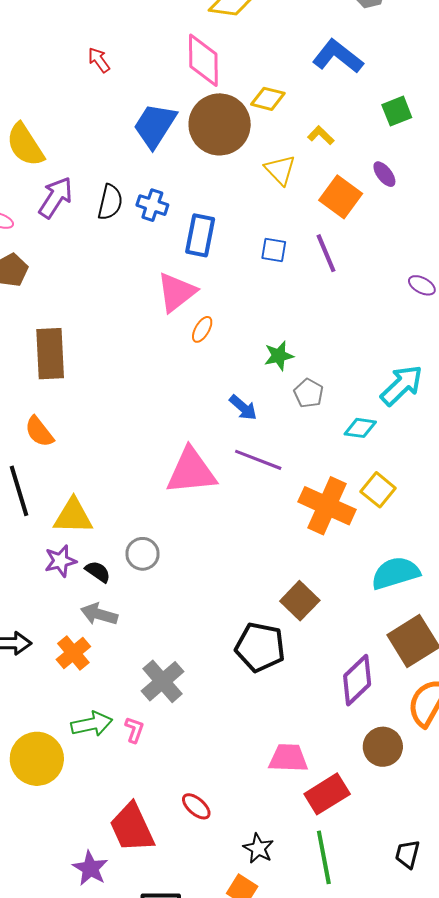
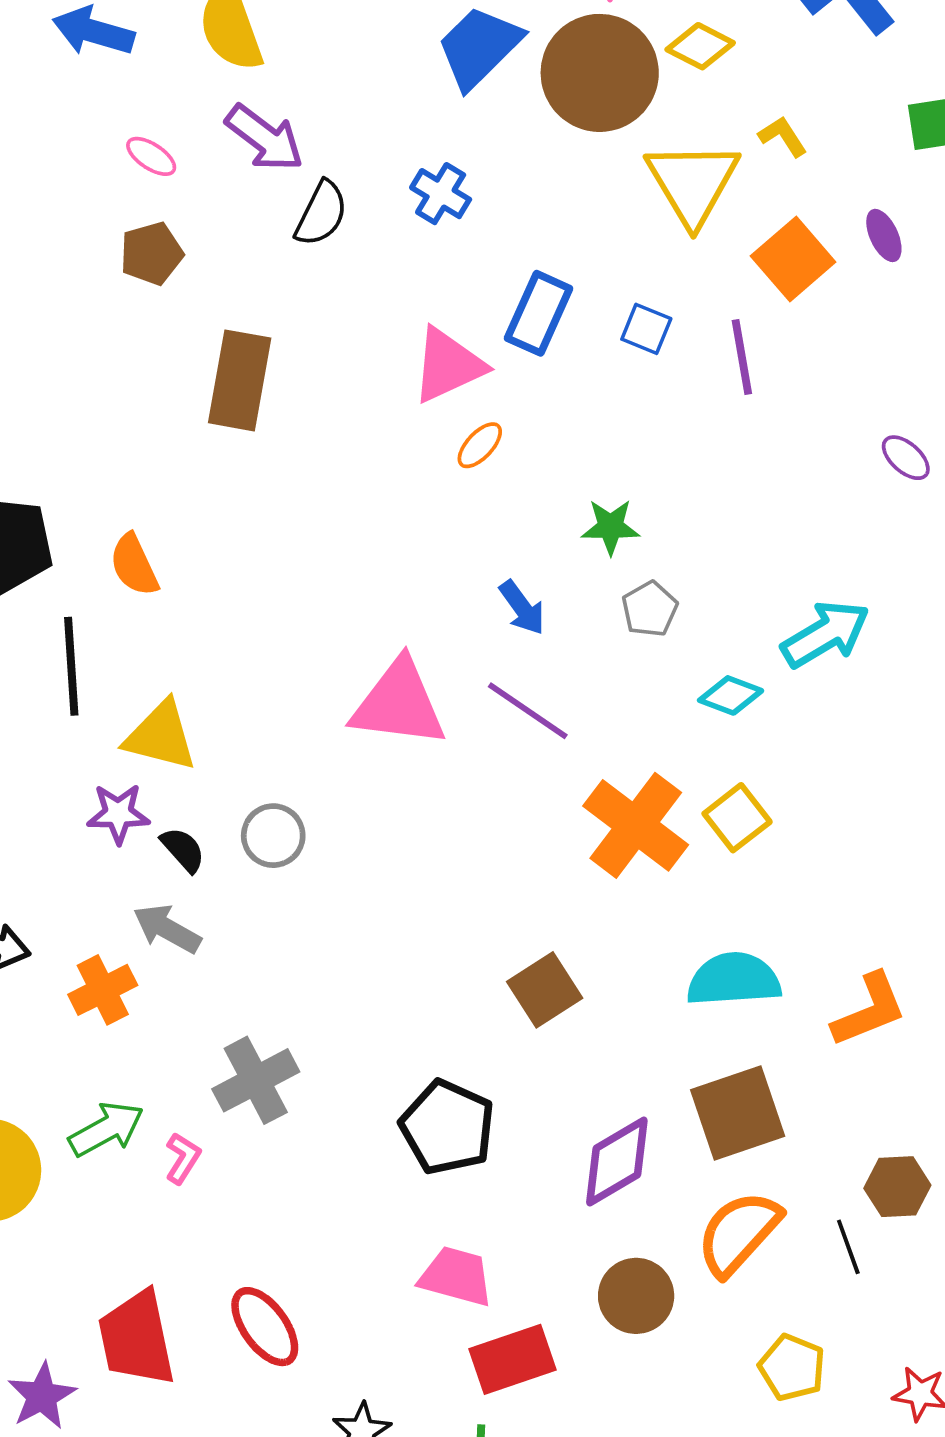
yellow triangle: (280, 170) -> (693, 183), size x1.6
purple arrow: (56, 197) -> (265, 138), turned 81
black semicircle: (110, 202) -> (321, 214), moved
blue rectangle: (200, 235) -> (539, 313), moved
brown rectangle: (50, 354) -> (240, 380), moved
black pentagon: (260, 647) -> (447, 1127), moved
green arrow: (92, 724) -> (106, 1129), turned -30
red ellipse: (196, 806) -> (265, 1327), size x1.4

